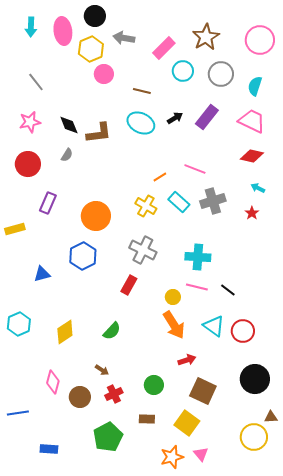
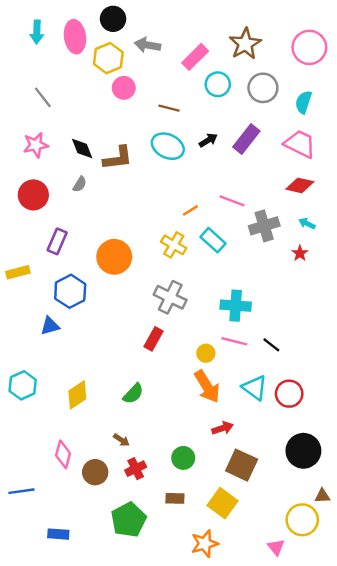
gray cross: (213, 201) -> (264, 226), moved
blue hexagon: (83, 256) -> (70, 291), moved
pink triangle: (201, 454) -> (276, 547), moved

